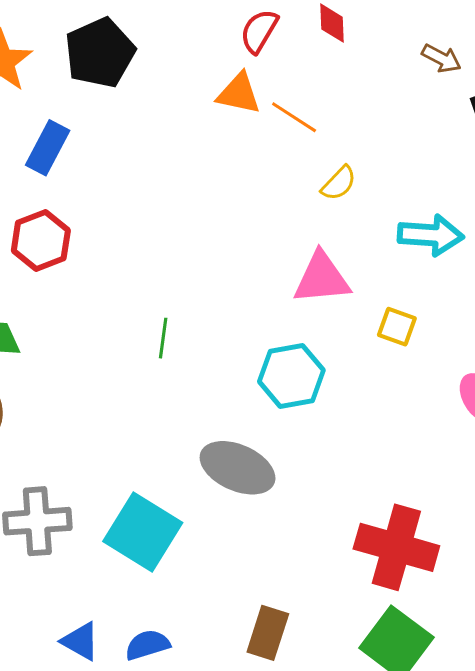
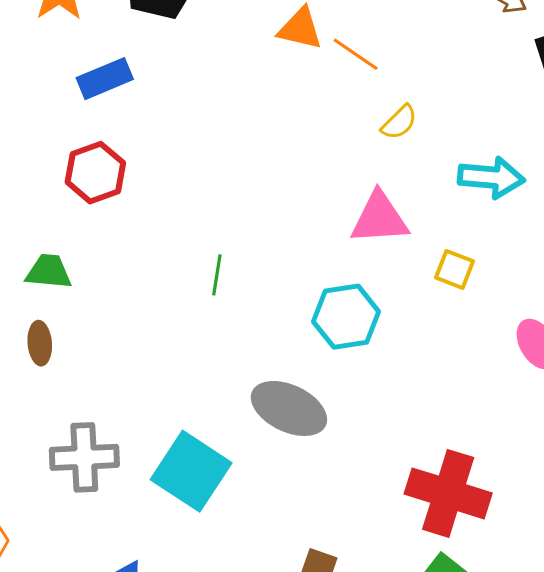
blue rectangle: (48, 148) -> (105, 79), turned 38

